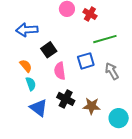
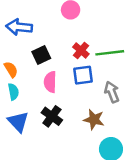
red cross: (90, 14) -> (81, 50), moved
brown star: (92, 106) -> (94, 120), moved

